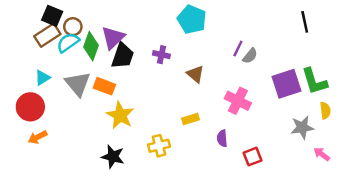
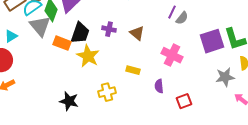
purple cross: (161, 55) -> (109, 29), moved
black trapezoid: (123, 56) -> (80, 33), moved
gray triangle: (78, 84) -> (40, 26), moved
yellow star: (120, 115) -> (88, 56), moved
yellow rectangle: (191, 119) -> (133, 70), turned 32

